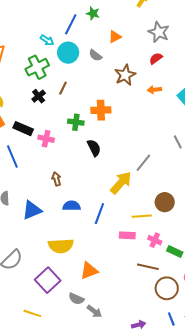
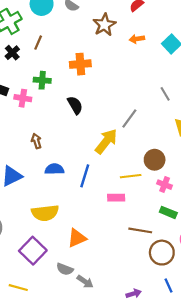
green cross: (76, 122) -> (42, 80), moved
pink cross: (155, 240) -> (165, 185), moved

